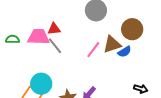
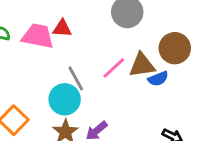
gray line: (55, 46) -> (76, 78), moved
cyan circle: (41, 84) -> (65, 99), moved

